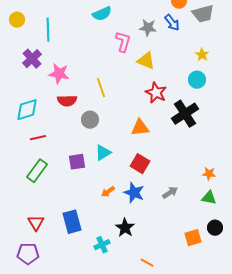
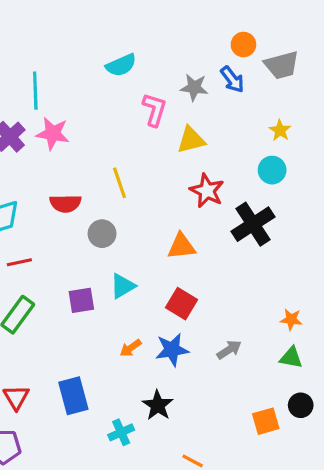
yellow triangle: (146, 61) -> (191, 140), turned -36
pink star: (59, 74) -> (53, 134), moved
blue star: (134, 193) -> (172, 350), turned -30

